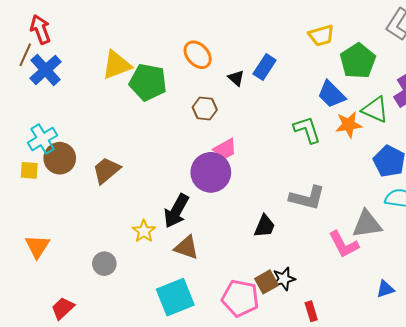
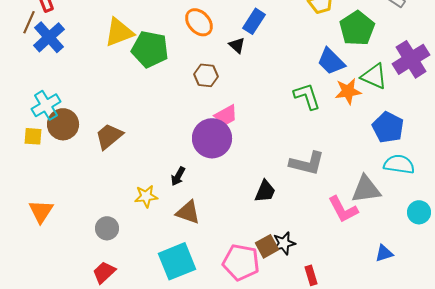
blue rectangle: (265, 67) -> (254, 21), moved
black arrow: (176, 211) -> (178, 176), size x0.6
yellow star: (144, 231) -> (146, 196), turned 30
red trapezoid: (63, 308) -> (104, 272), moved

